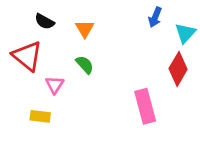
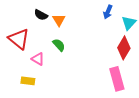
black semicircle: (45, 22) -> (41, 15), moved
pink triangle: (55, 85) -> (38, 59), turned -32
pink rectangle: (145, 106) -> (117, 79), moved

